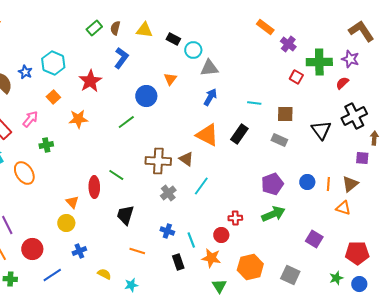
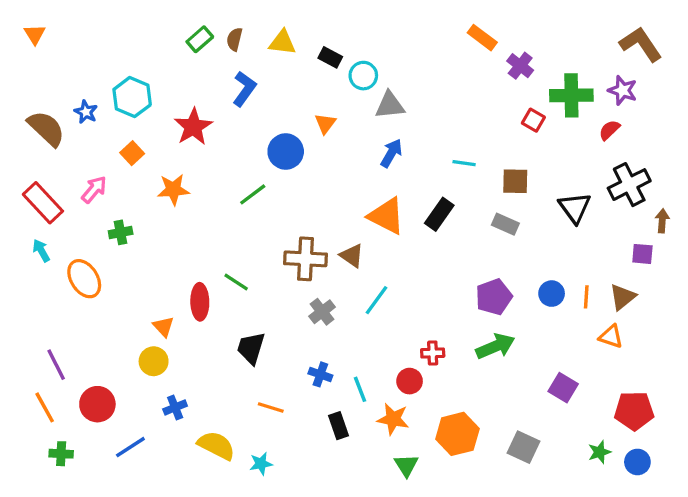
yellow semicircle: (104, 274) -> (216, 445), size x1.6

